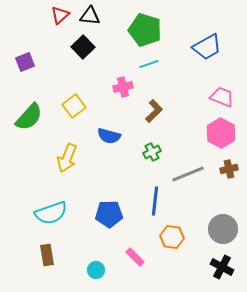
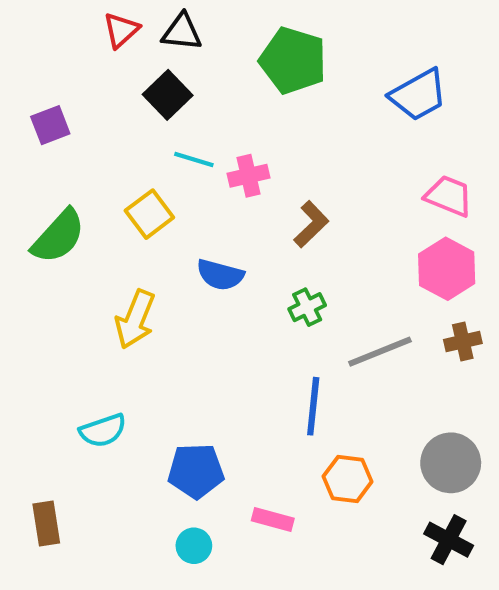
cyan line: (149, 64) -> (194, 160), moved, turned 36
cyan semicircle: (51, 213) -> (103, 430), size x0.7
blue pentagon: (109, 214) -> (196, 471), moved
brown rectangle: (47, 255) -> (46, 524), moved
pink rectangle: (135, 257) -> (273, 519), turned -30

